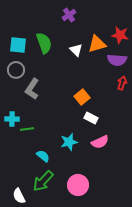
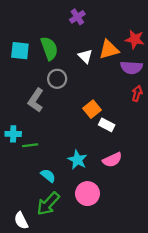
gray circle: (16, 70) -> (57, 79), moved
white rectangle: (91, 118) -> (107, 125), moved
cyan star: (69, 142) -> (77, 160), turned -30
pink circle: (78, 185) -> (88, 194), moved

